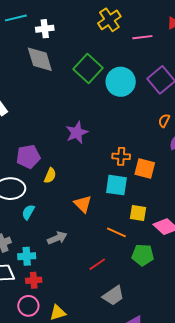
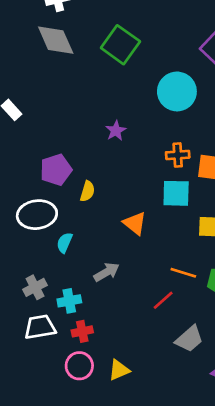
cyan circle: (121, 82) -> (177, 91), moved
purple star: (77, 133) -> (116, 131), size x0.7
orange line: (116, 232) -> (183, 273), moved

